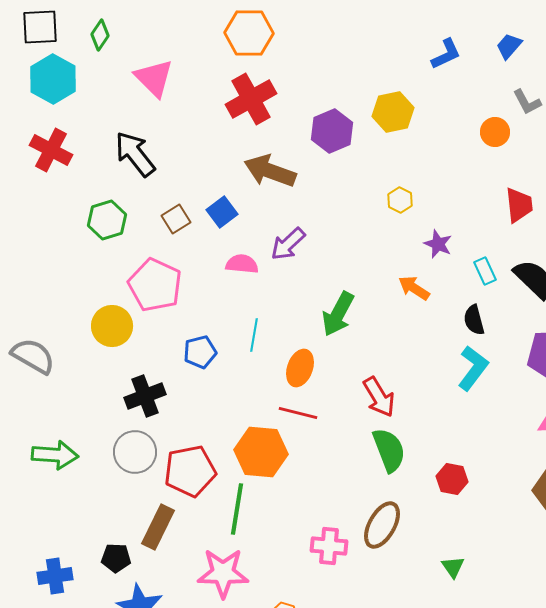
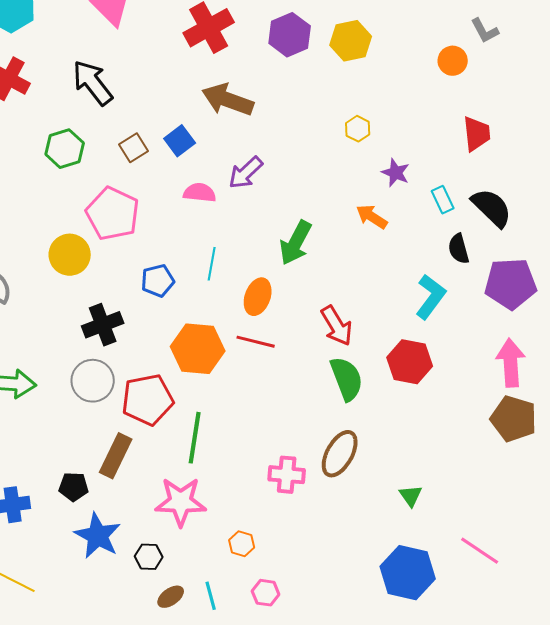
purple hexagon: (332, 131) -> (290, 35), moved
black semicircle: (474, 320) -> (459, 249), moved
orange hexagon: (261, 452) -> (198, 349), moved
red hexagon: (452, 479) -> (410, 362), moved, size x1.4

